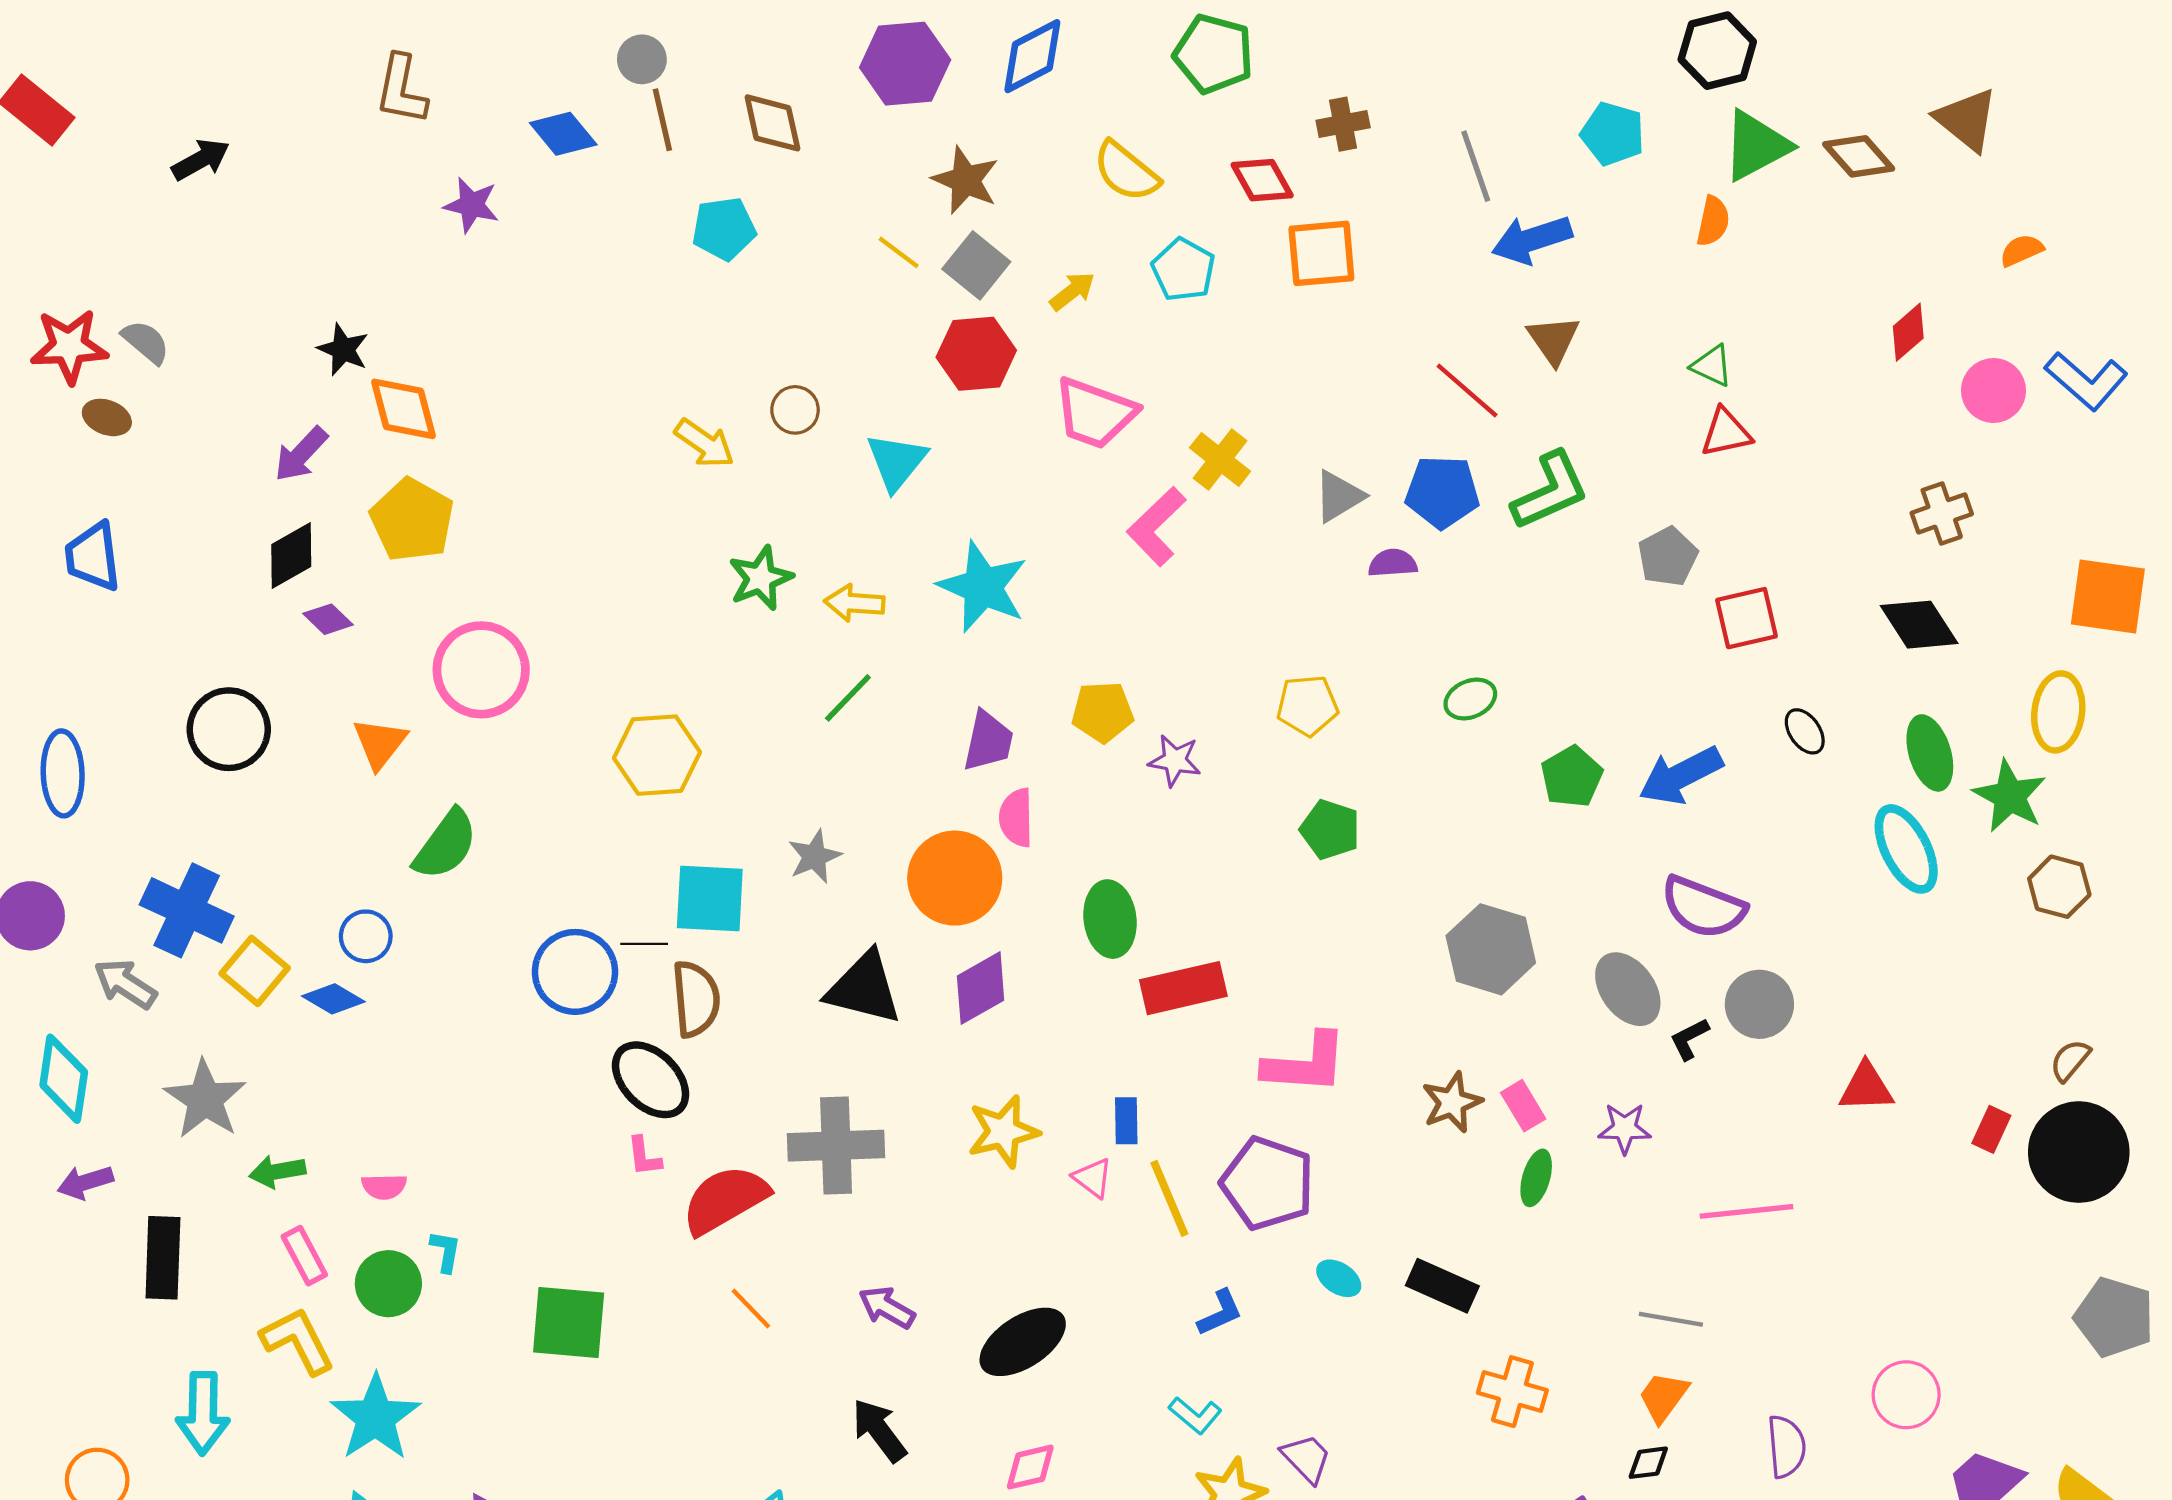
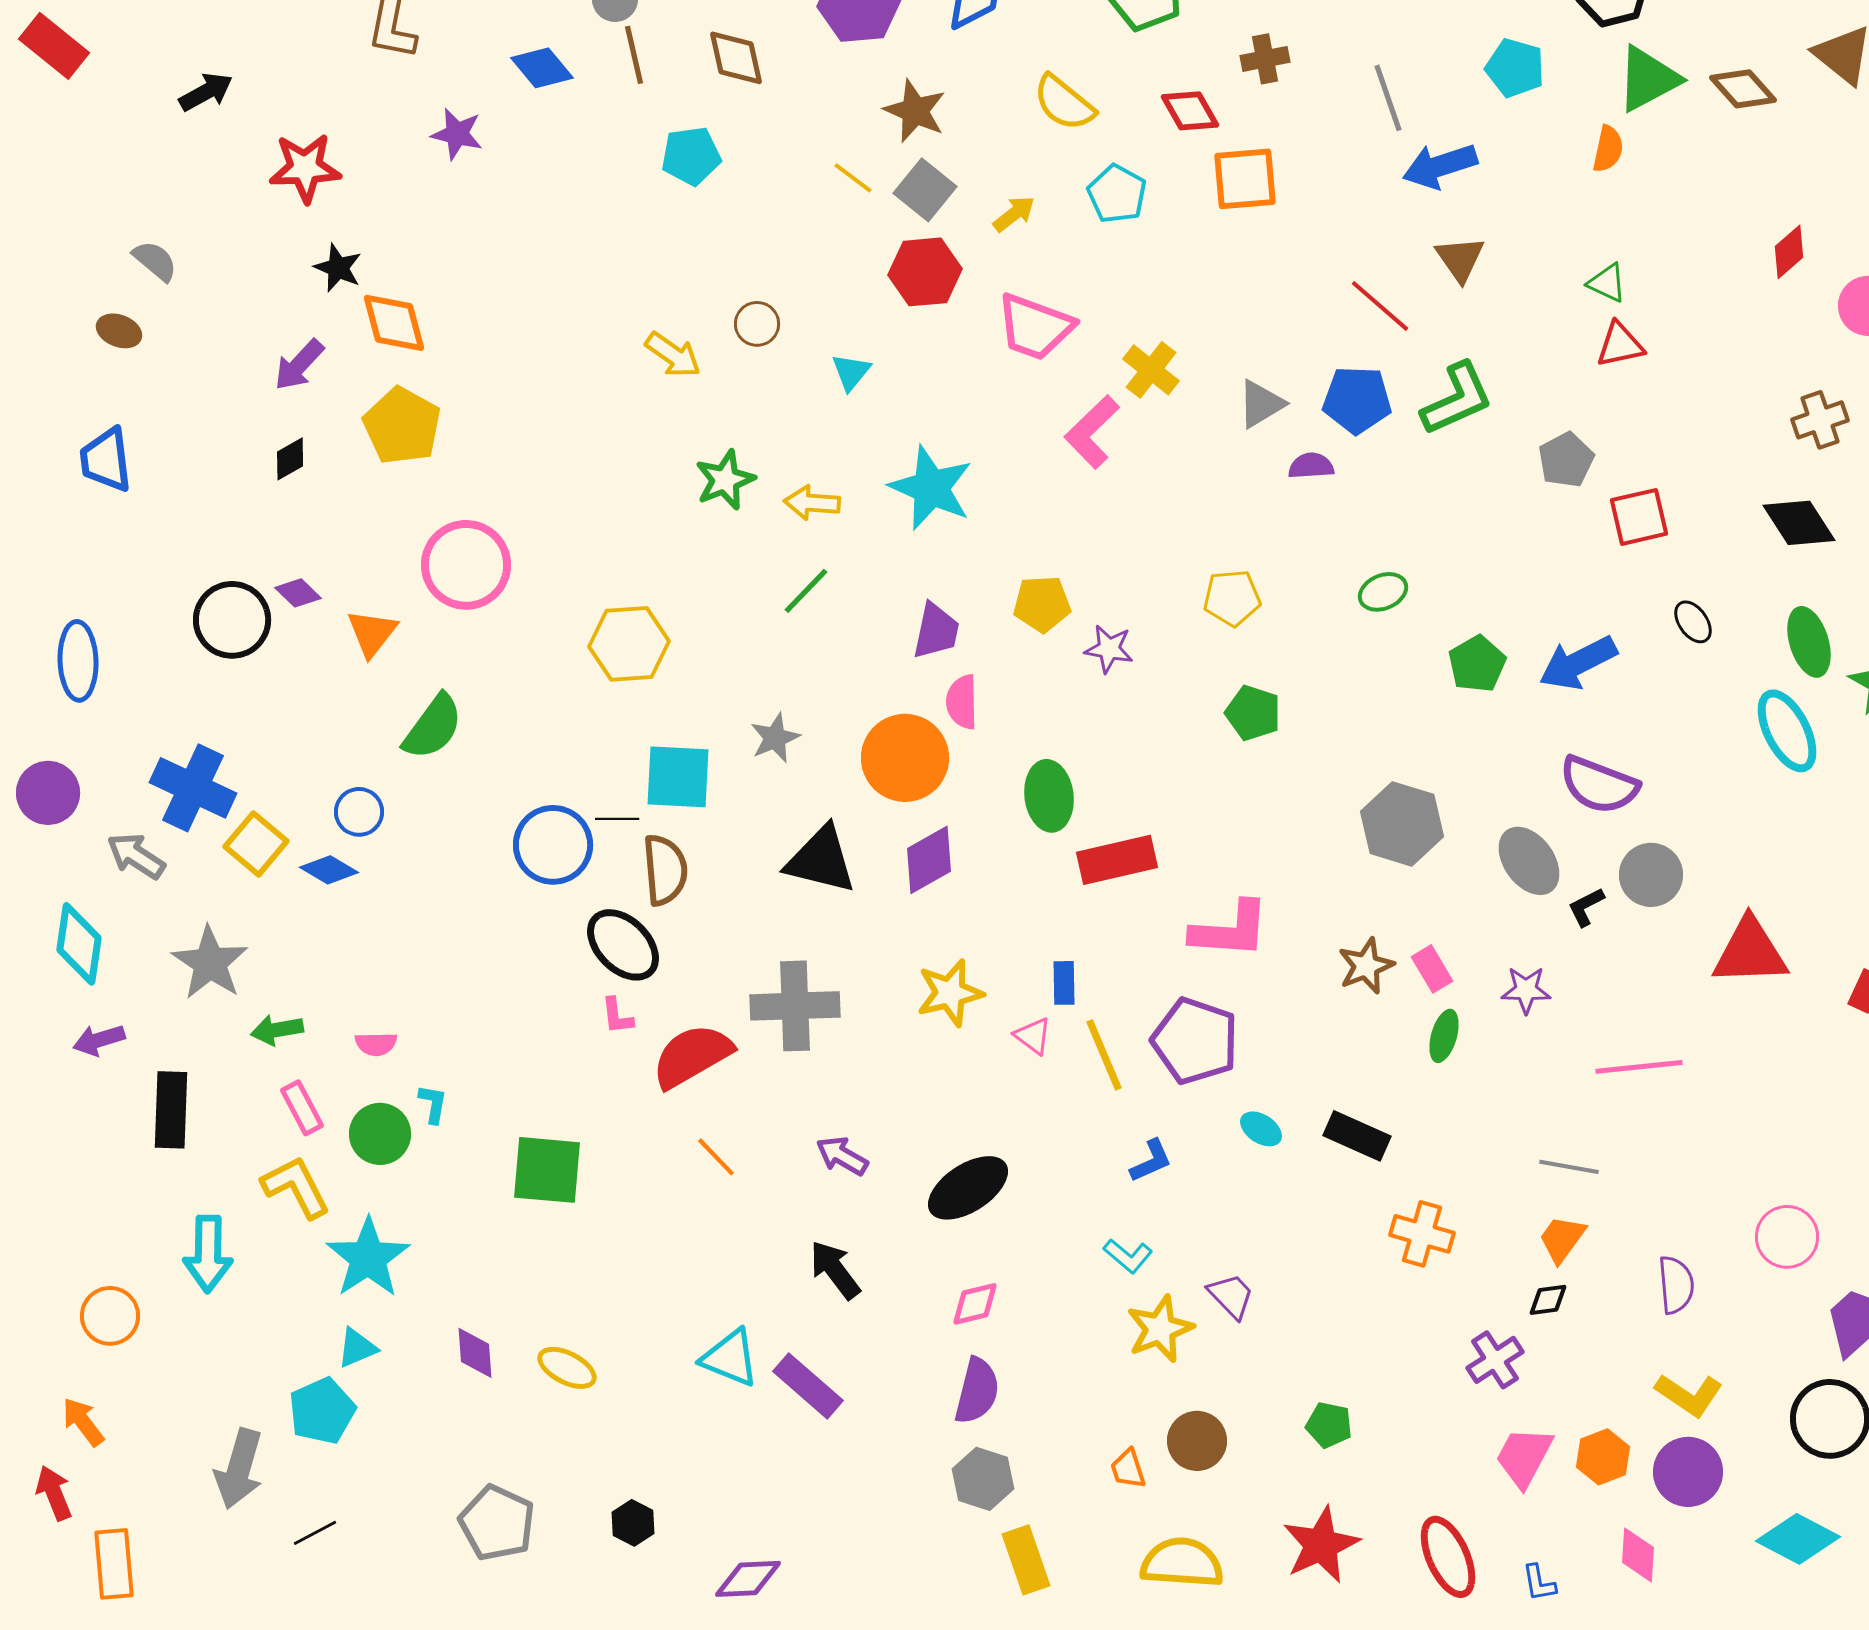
red star: (69, 346) -> (305, 168), moved
cyan triangle: (896, 462) -> (851, 372), size x0.7
black diamond: (291, 556) -> (290, 459), size x0.7
purple diamond: (328, 619) -> (298, 593), moved
red triangle: (1866, 1087) -> (1750, 952), size x1.5

